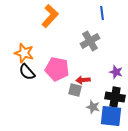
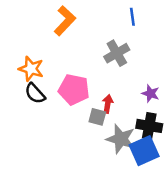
red arrow: (83, 80) -> (108, 104), turned 104
gray star: (93, 107) -> (121, 139), size x1.6
blue square: (111, 116) -> (144, 151), turned -30

